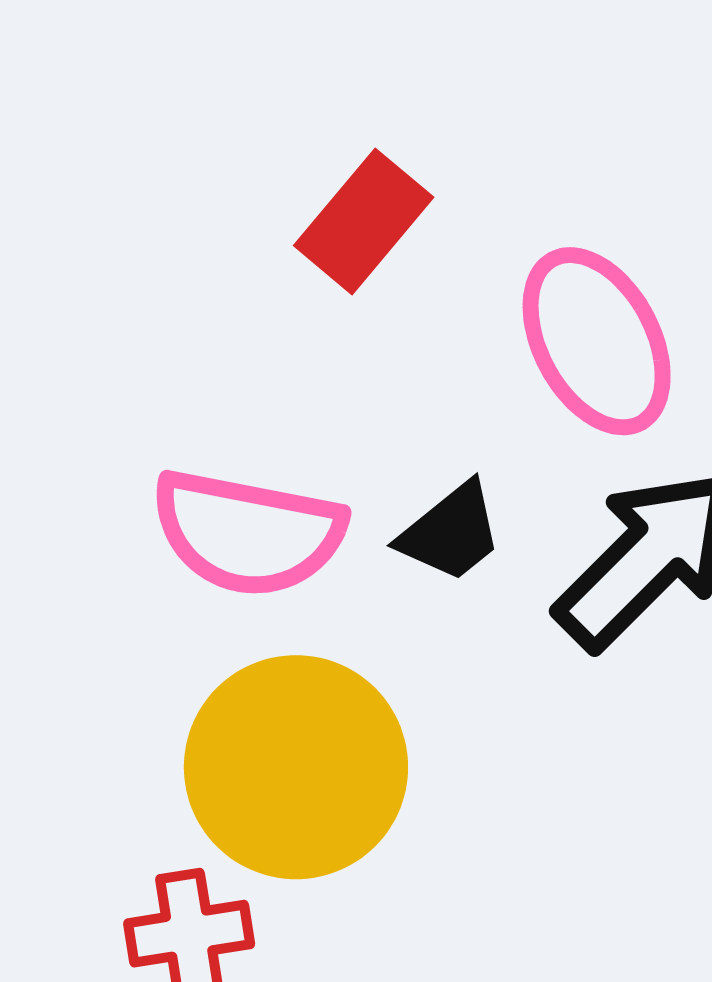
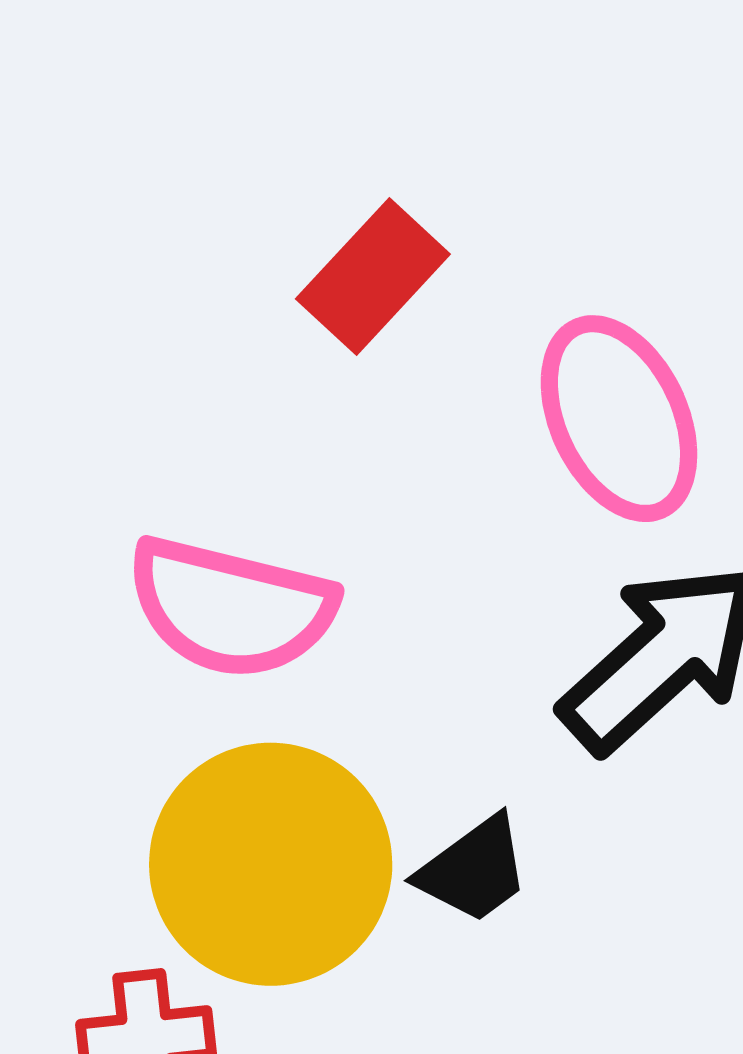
black trapezoid: (451, 532) -> (474, 870), moved

